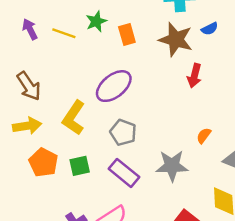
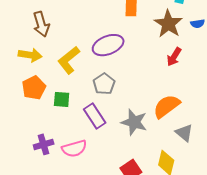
orange semicircle: (204, 136) -> (167, 106), size x2.0

